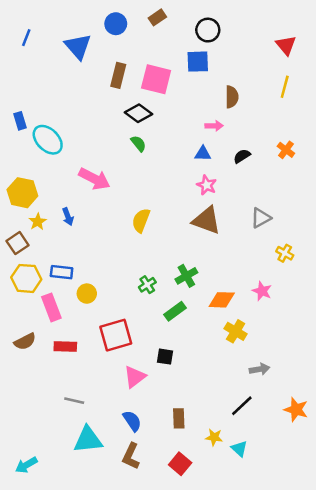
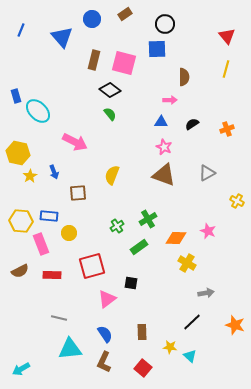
orange cross: (286, 150) -> (227, 129), moved, turned 32
brown square: (17, 243) -> (78, 193), moved, turned 30
yellow cross: (285, 253) -> (237, 201), moved

